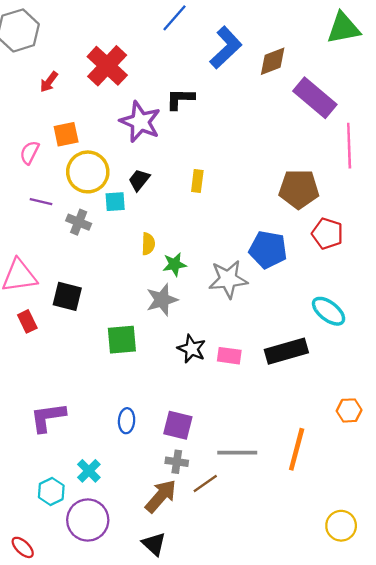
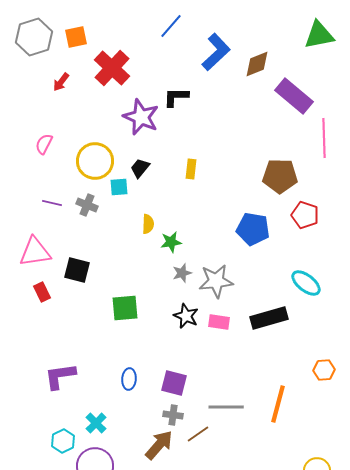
orange square: (66, 134) -> (76, 37), moved
purple line: (41, 202) -> (52, 203), moved
gray star: (228, 279) -> (216, 281), moved
gray star: (162, 300) -> (182, 273), moved, size x0.7

